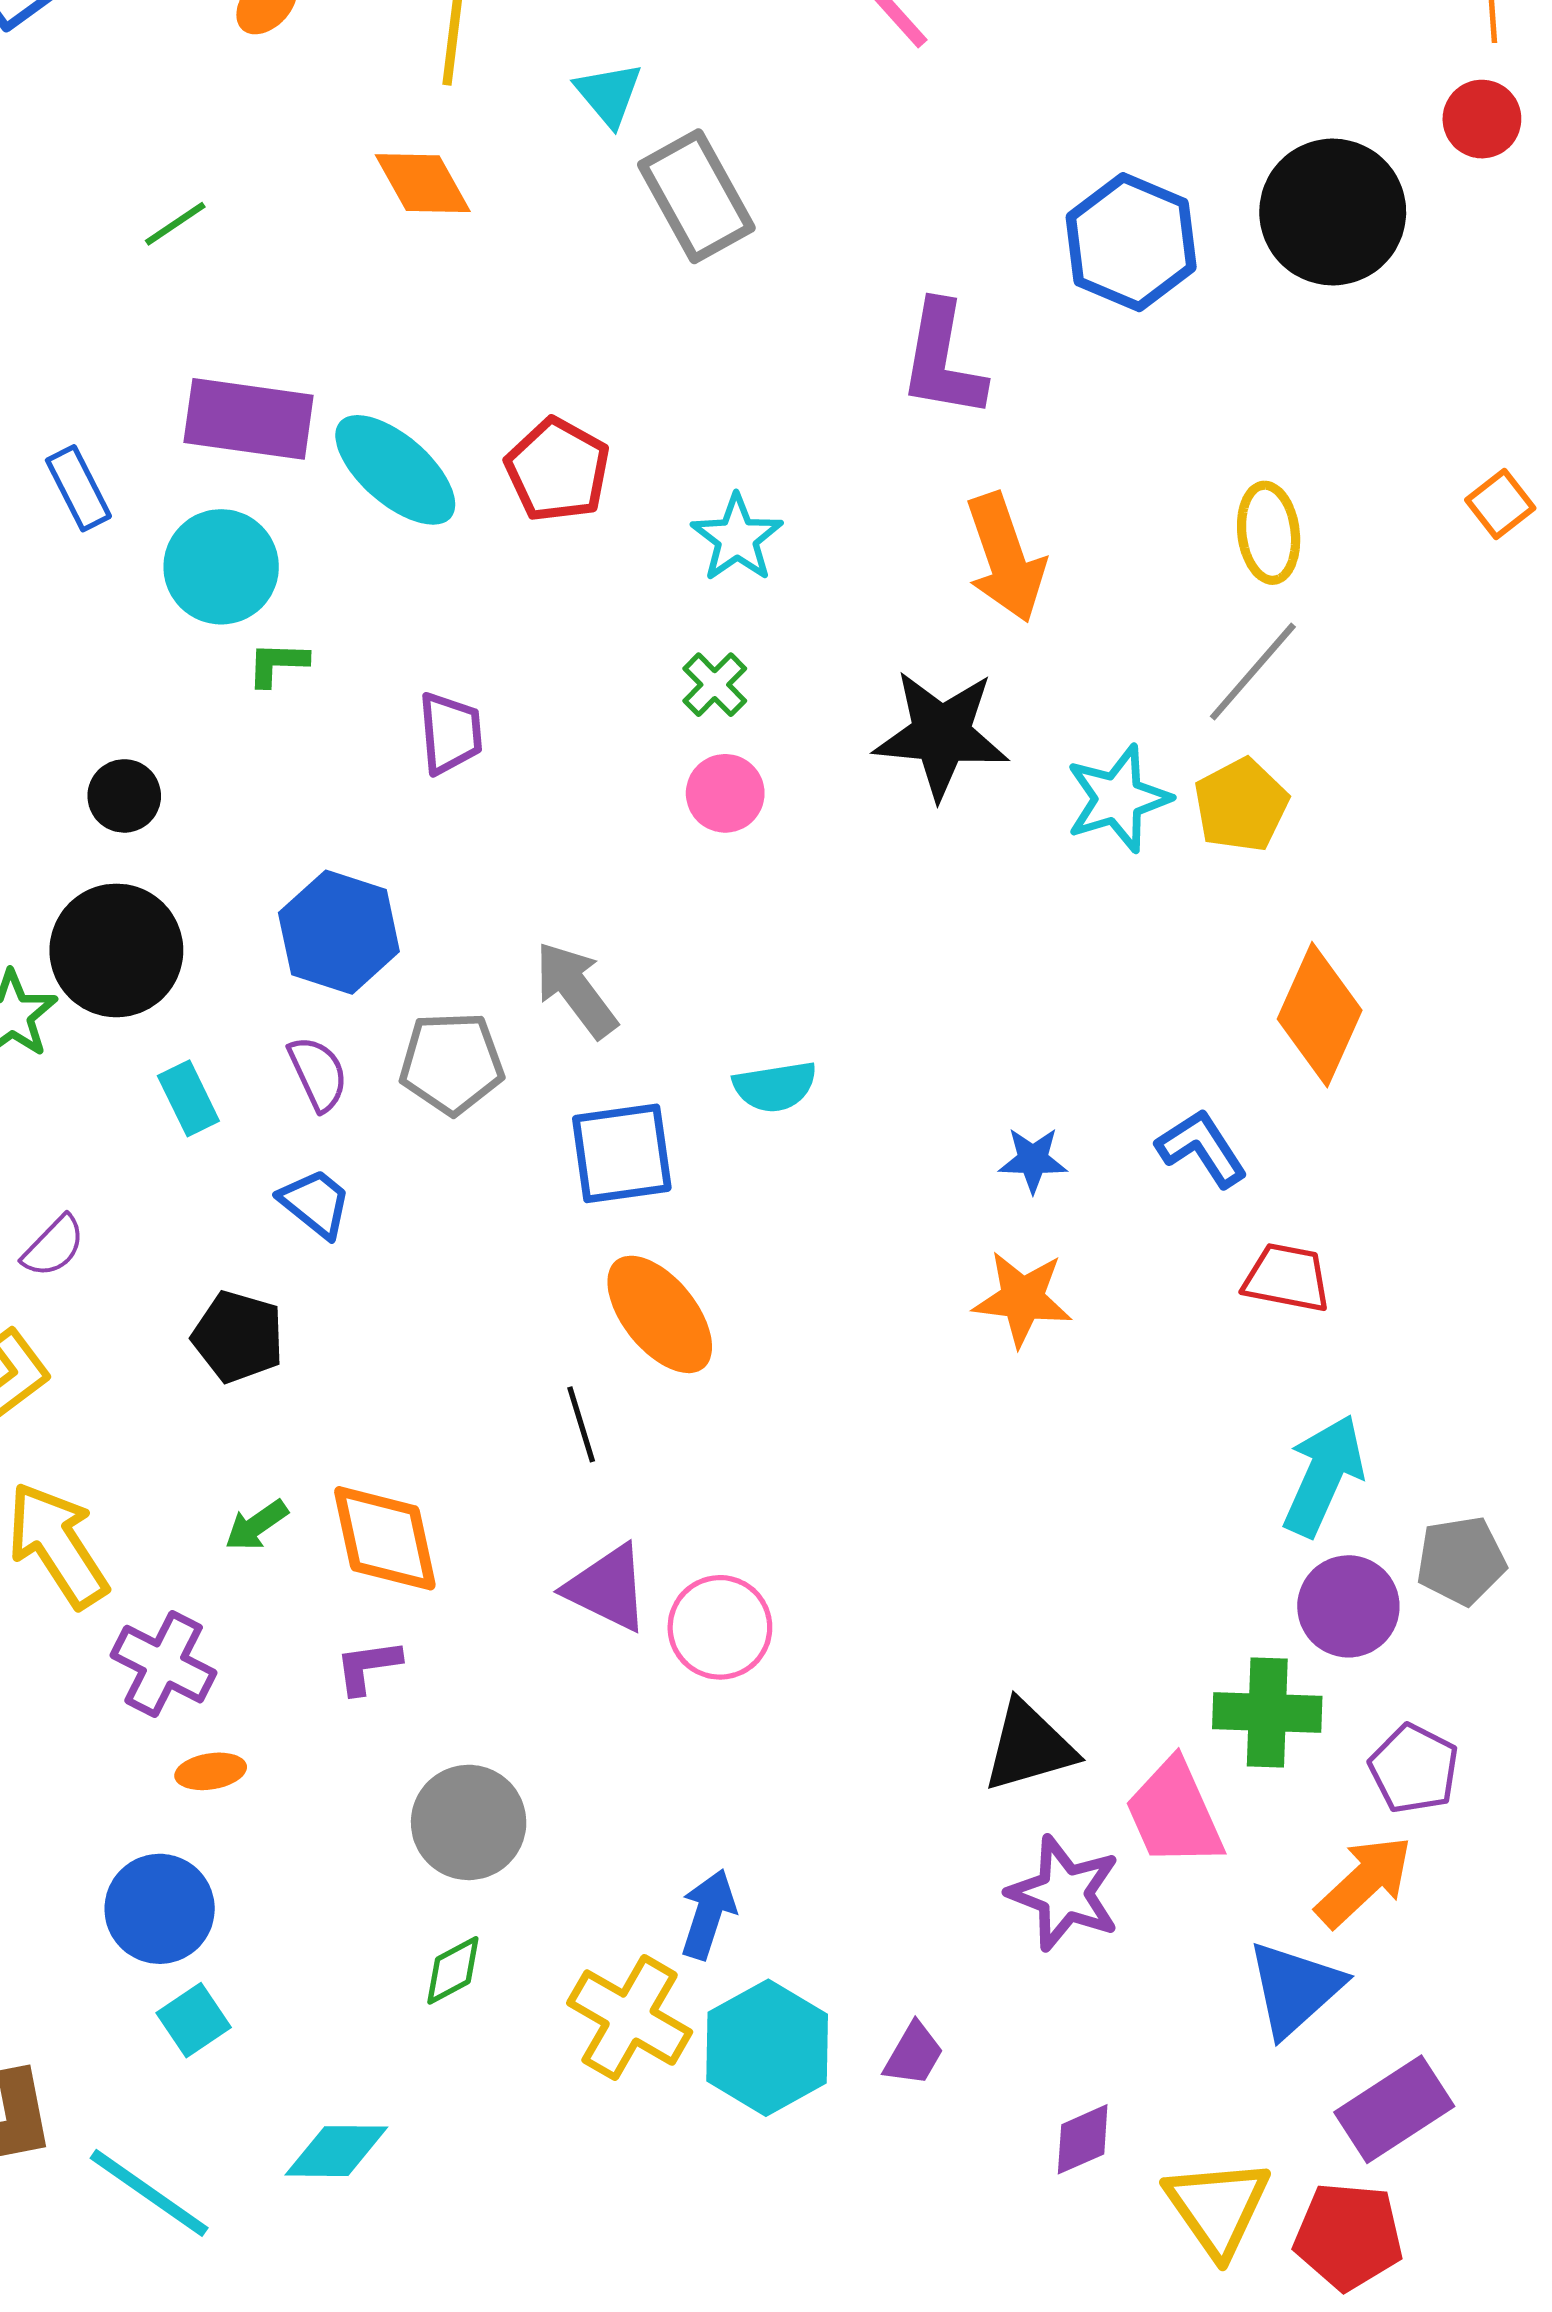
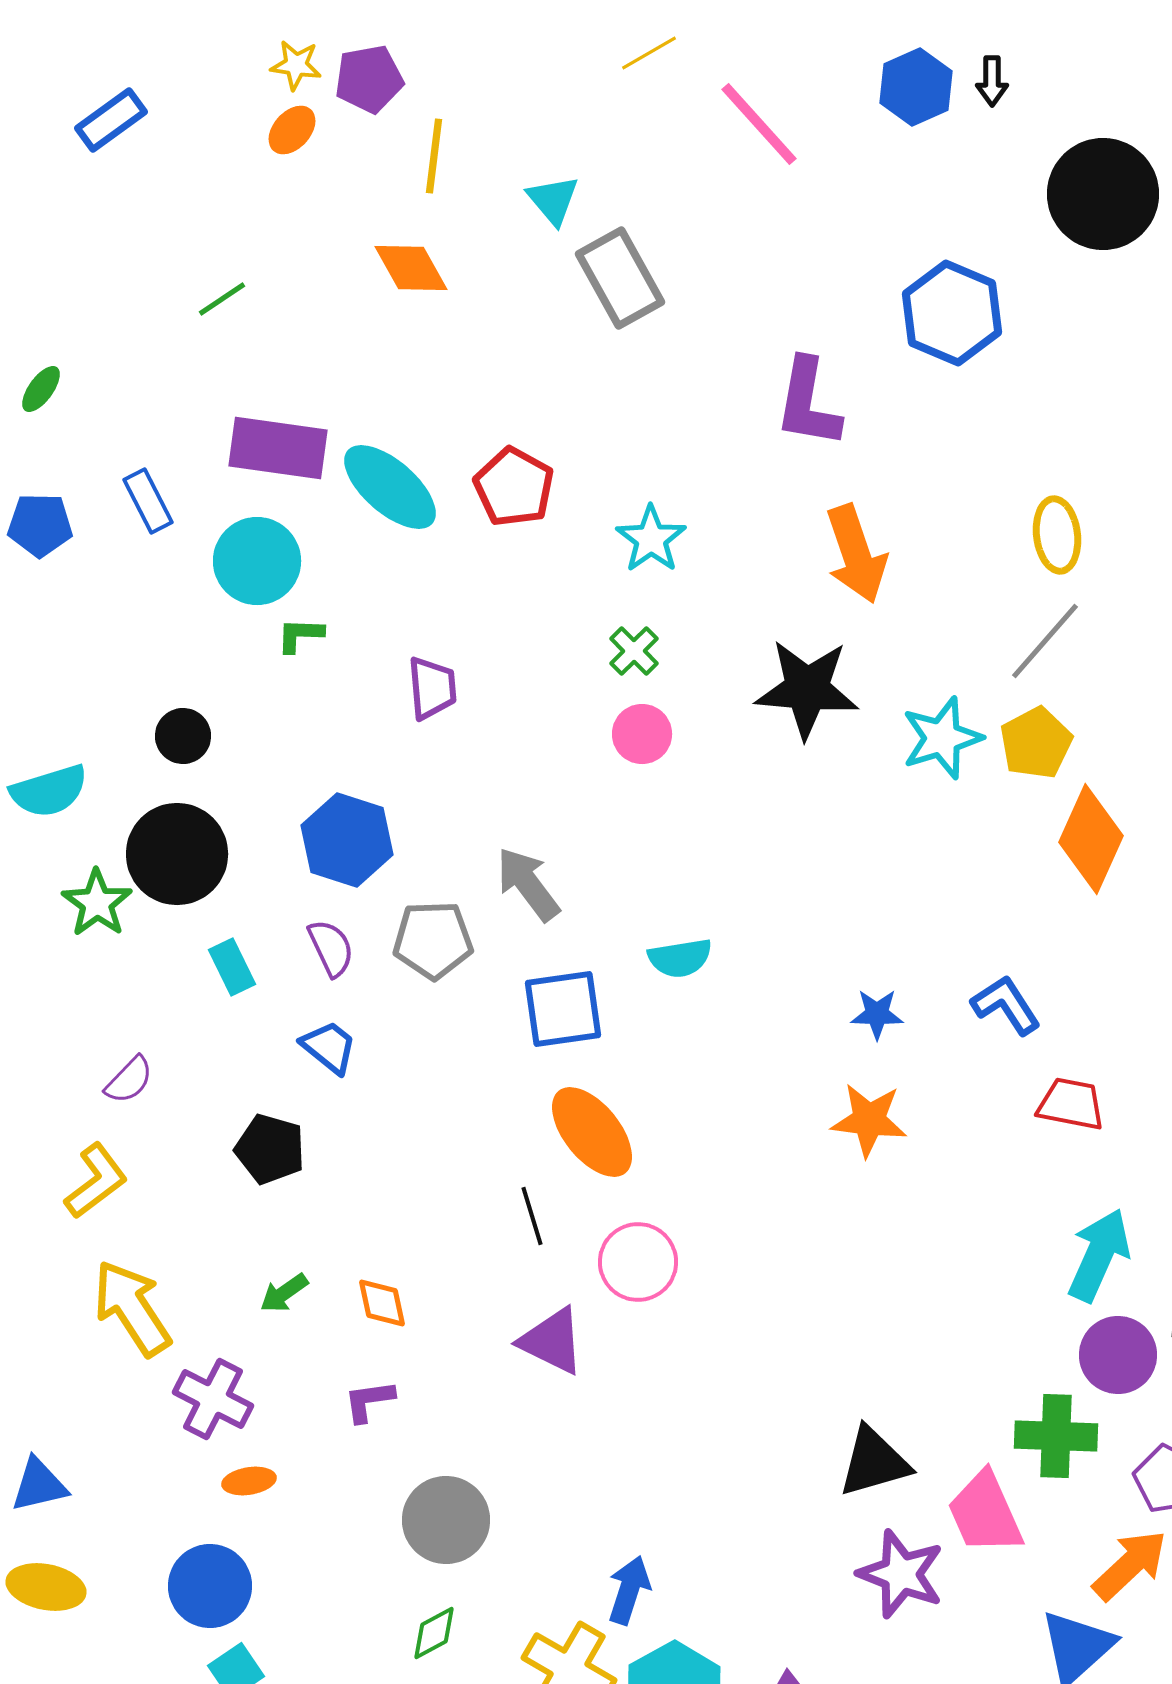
black circle: (1333, 212) -> (1103, 194), moved
orange diamond: (1320, 1015) -> (1091, 839), moved
orange diamond: (385, 1538) -> (382, 1303), size x0.6
pink circle: (720, 1627) -> (638, 1262), moved

